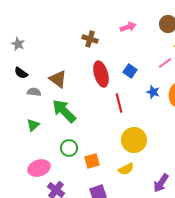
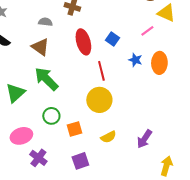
gray semicircle: (34, 92) -> (45, 22), moved
green triangle: (33, 125) -> (15, 93), size x1.5
yellow circle: (134, 140) -> (99, 100), moved
purple arrow: (161, 183) -> (144, 139), moved

